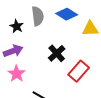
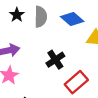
black star: (17, 26) -> (17, 15), moved

